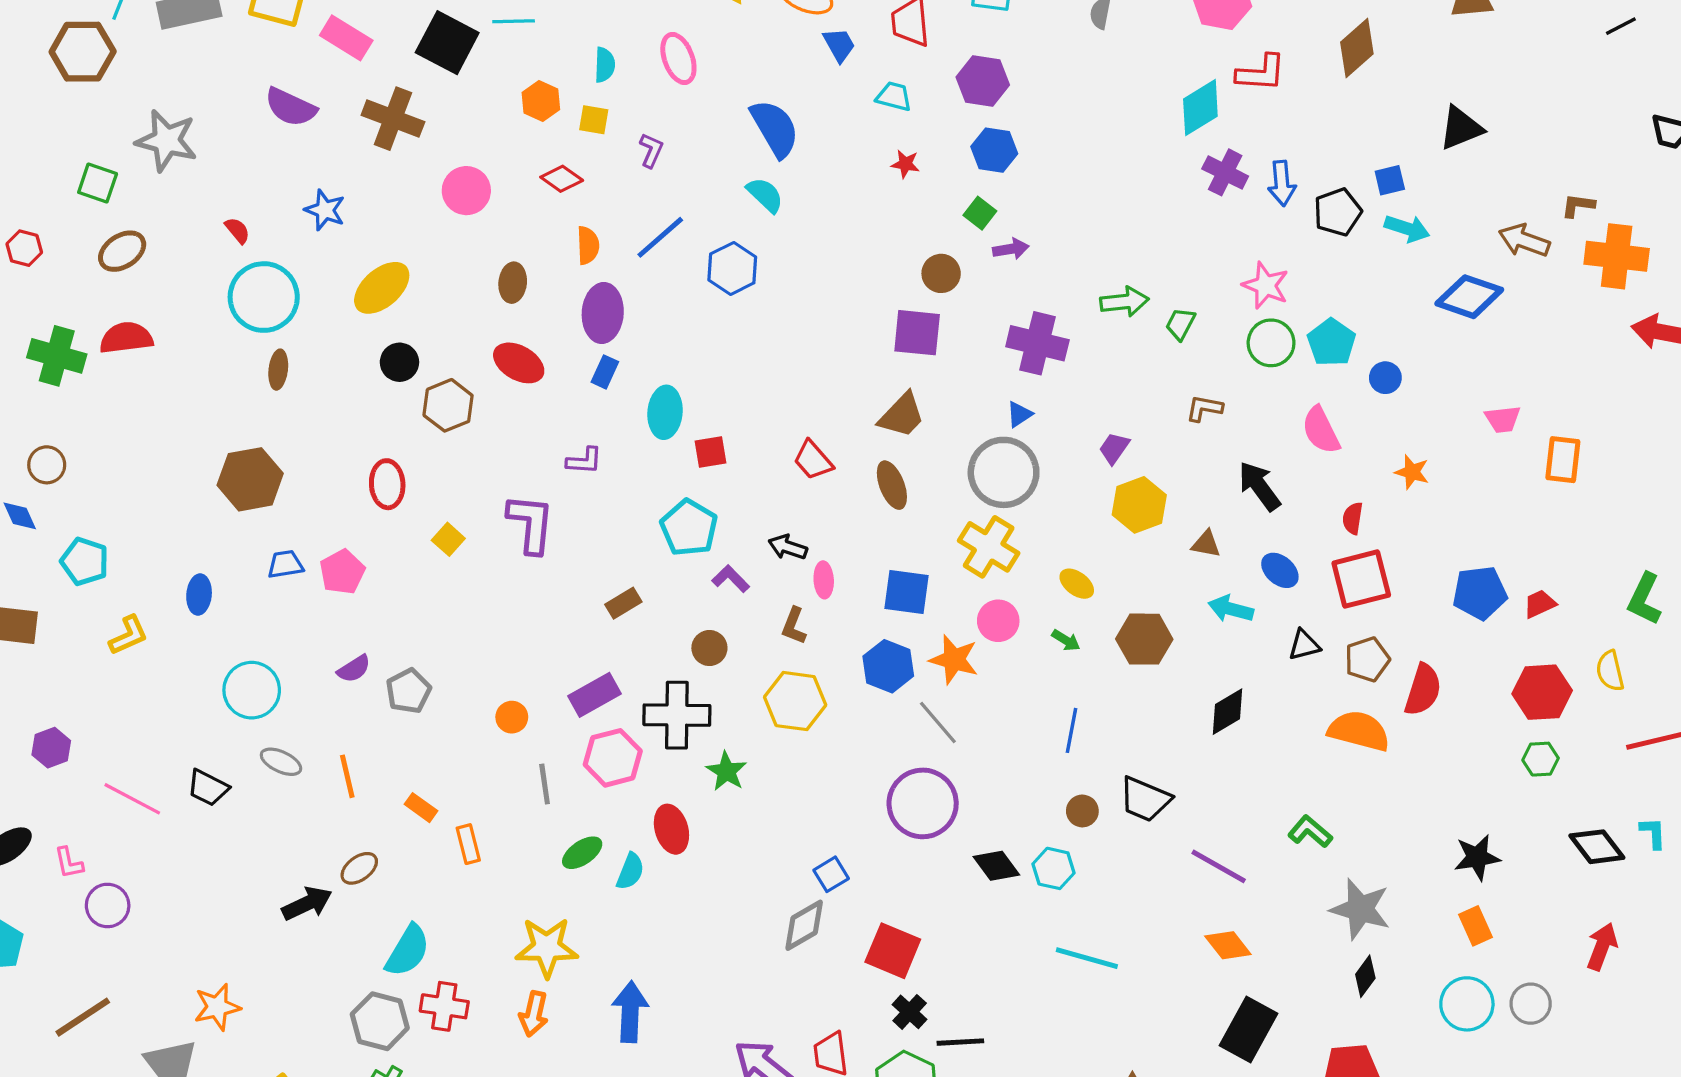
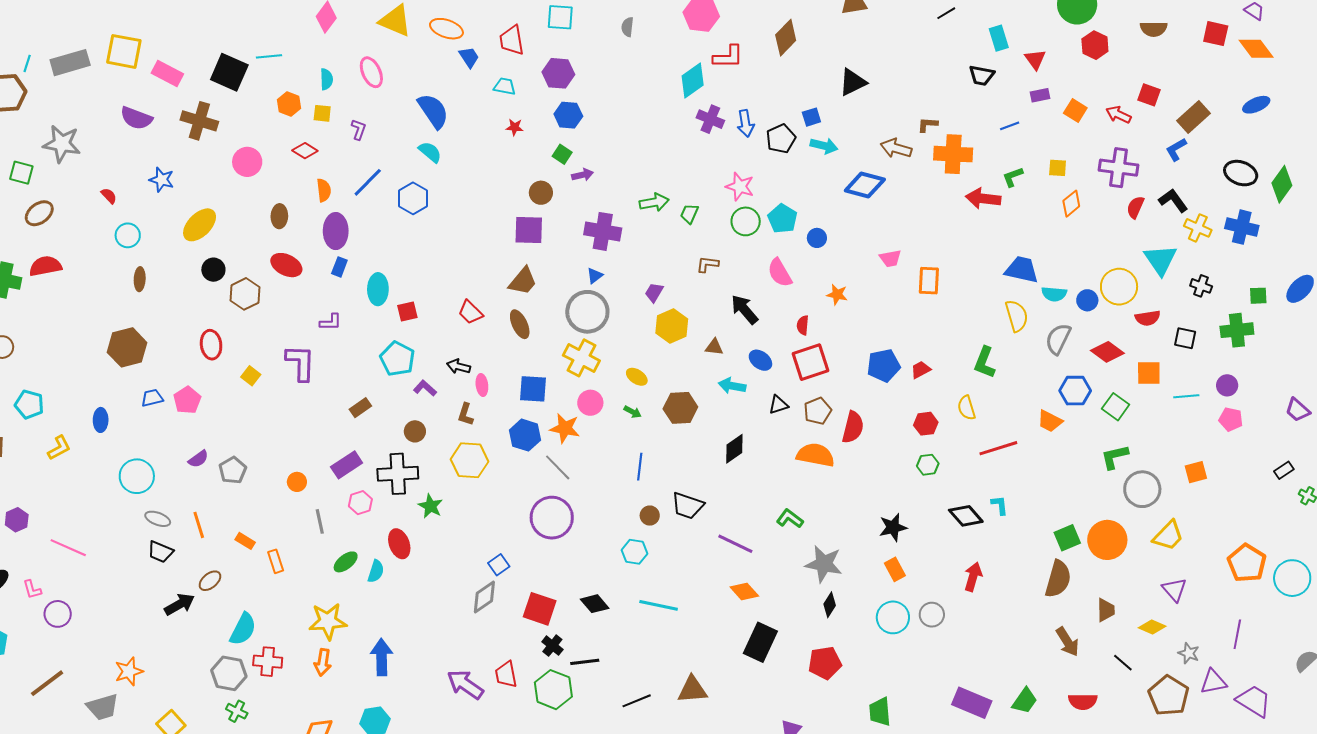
cyan circle: (264, 297) -> (128, 235), size x0.6
red hexagon: (1542, 692) -> (926, 424), size x0.7
pink hexagon: (613, 758) -> (360, 503), size x0.7
black trapezoid: (208, 788) -> (160, 552), moved
black diamond: (996, 866) -> (595, 604), moved

